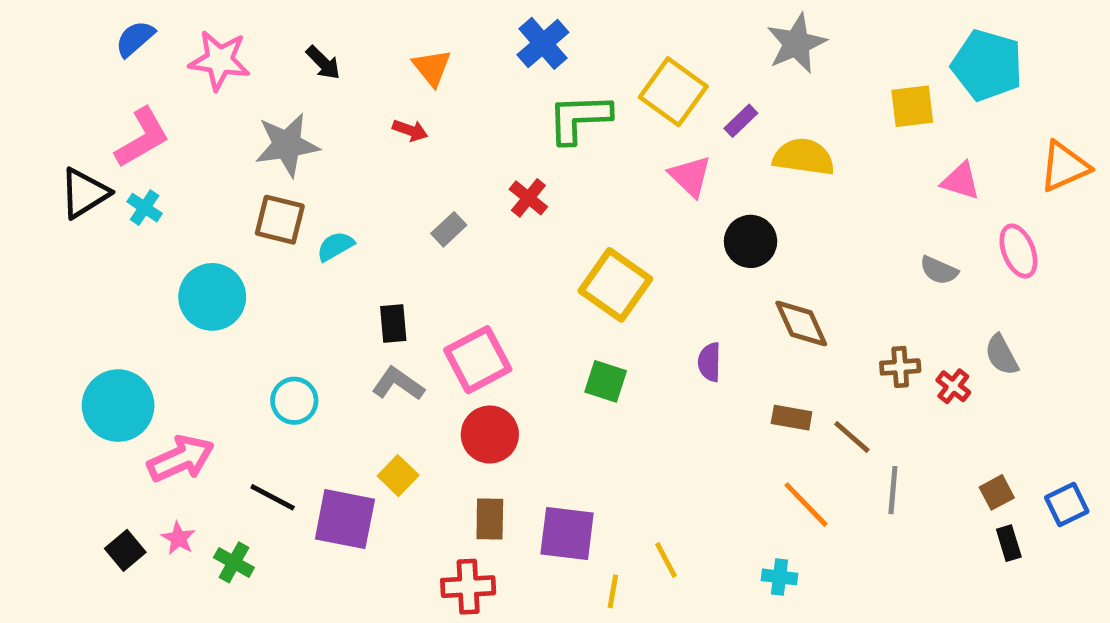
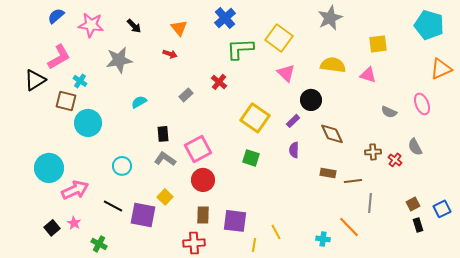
cyan pentagon: (987, 65) -> (429, 25), moved
purple rectangle: (741, 121) -> (293, 121), moved
pink triangle: (961, 181) -> (368, 75), moved
cyan cross: (145, 208) -> (80, 81), moved
brown square: (280, 220) -> (66, 101), moved
brown line: (852, 437) -> (353, 181), turned -48
orange line: (806, 505) -> (349, 227), moved
green cross: (234, 562) -> (99, 244), moved

